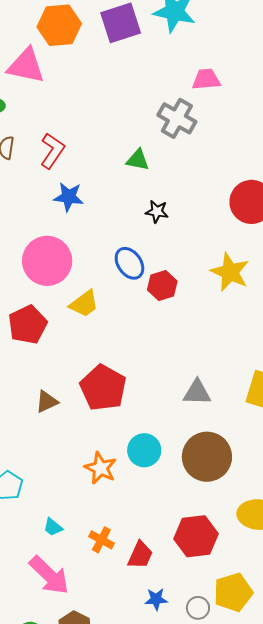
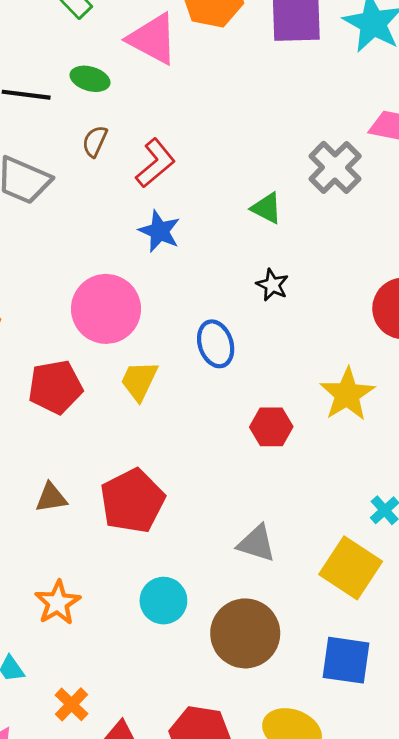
red hexagon: (162, 286) -> (271, 427), moved
yellow trapezoid: (84, 304) -> (139, 381), turned 136
orange star: (100, 468) -> (58, 603), moved

